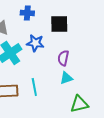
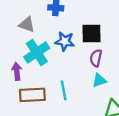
black square: (59, 24) -> (91, 33), moved

